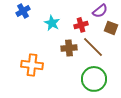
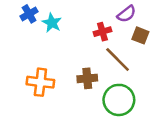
cyan star: (52, 23) -> (52, 23), moved
brown cross: (69, 48) -> (87, 78), moved

